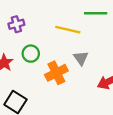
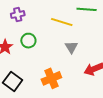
orange cross: (56, 73) -> (51, 78), moved

